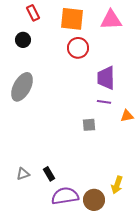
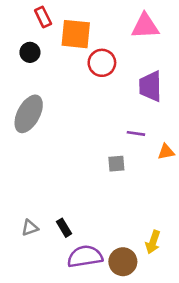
orange square: (72, 19) -> (76, 34), moved
purple trapezoid: (106, 78) -> (150, 86), moved

